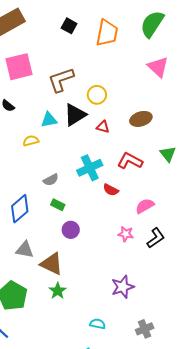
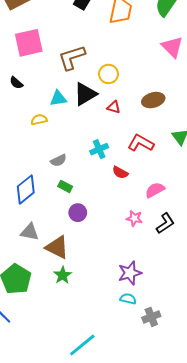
cyan cross: (90, 168) -> (99, 149), size x0.7
cyan semicircle: (98, 324) -> (128, 299), moved

